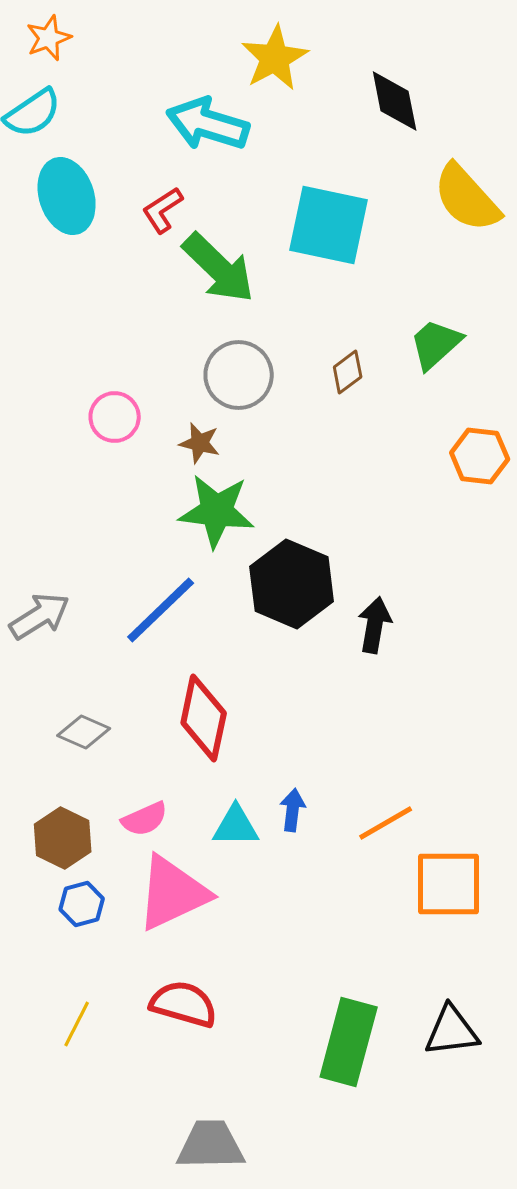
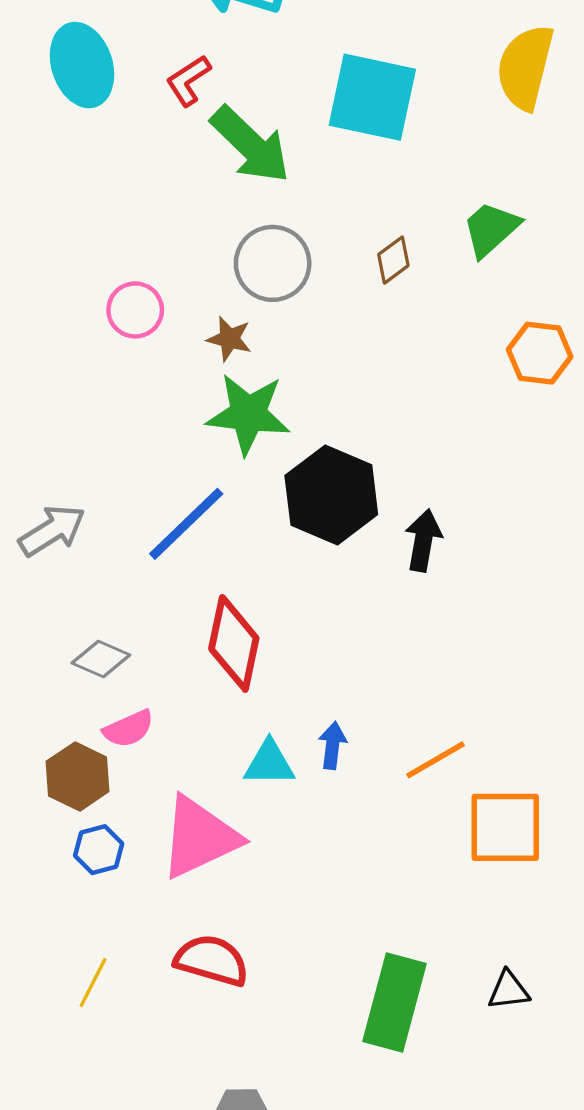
yellow semicircle: (467, 198) -> (525, 67), turned 56
pink semicircle: (145, 819) -> (129, 729), moved
black triangle: (452, 1031) -> (509, 990), size x0.7

